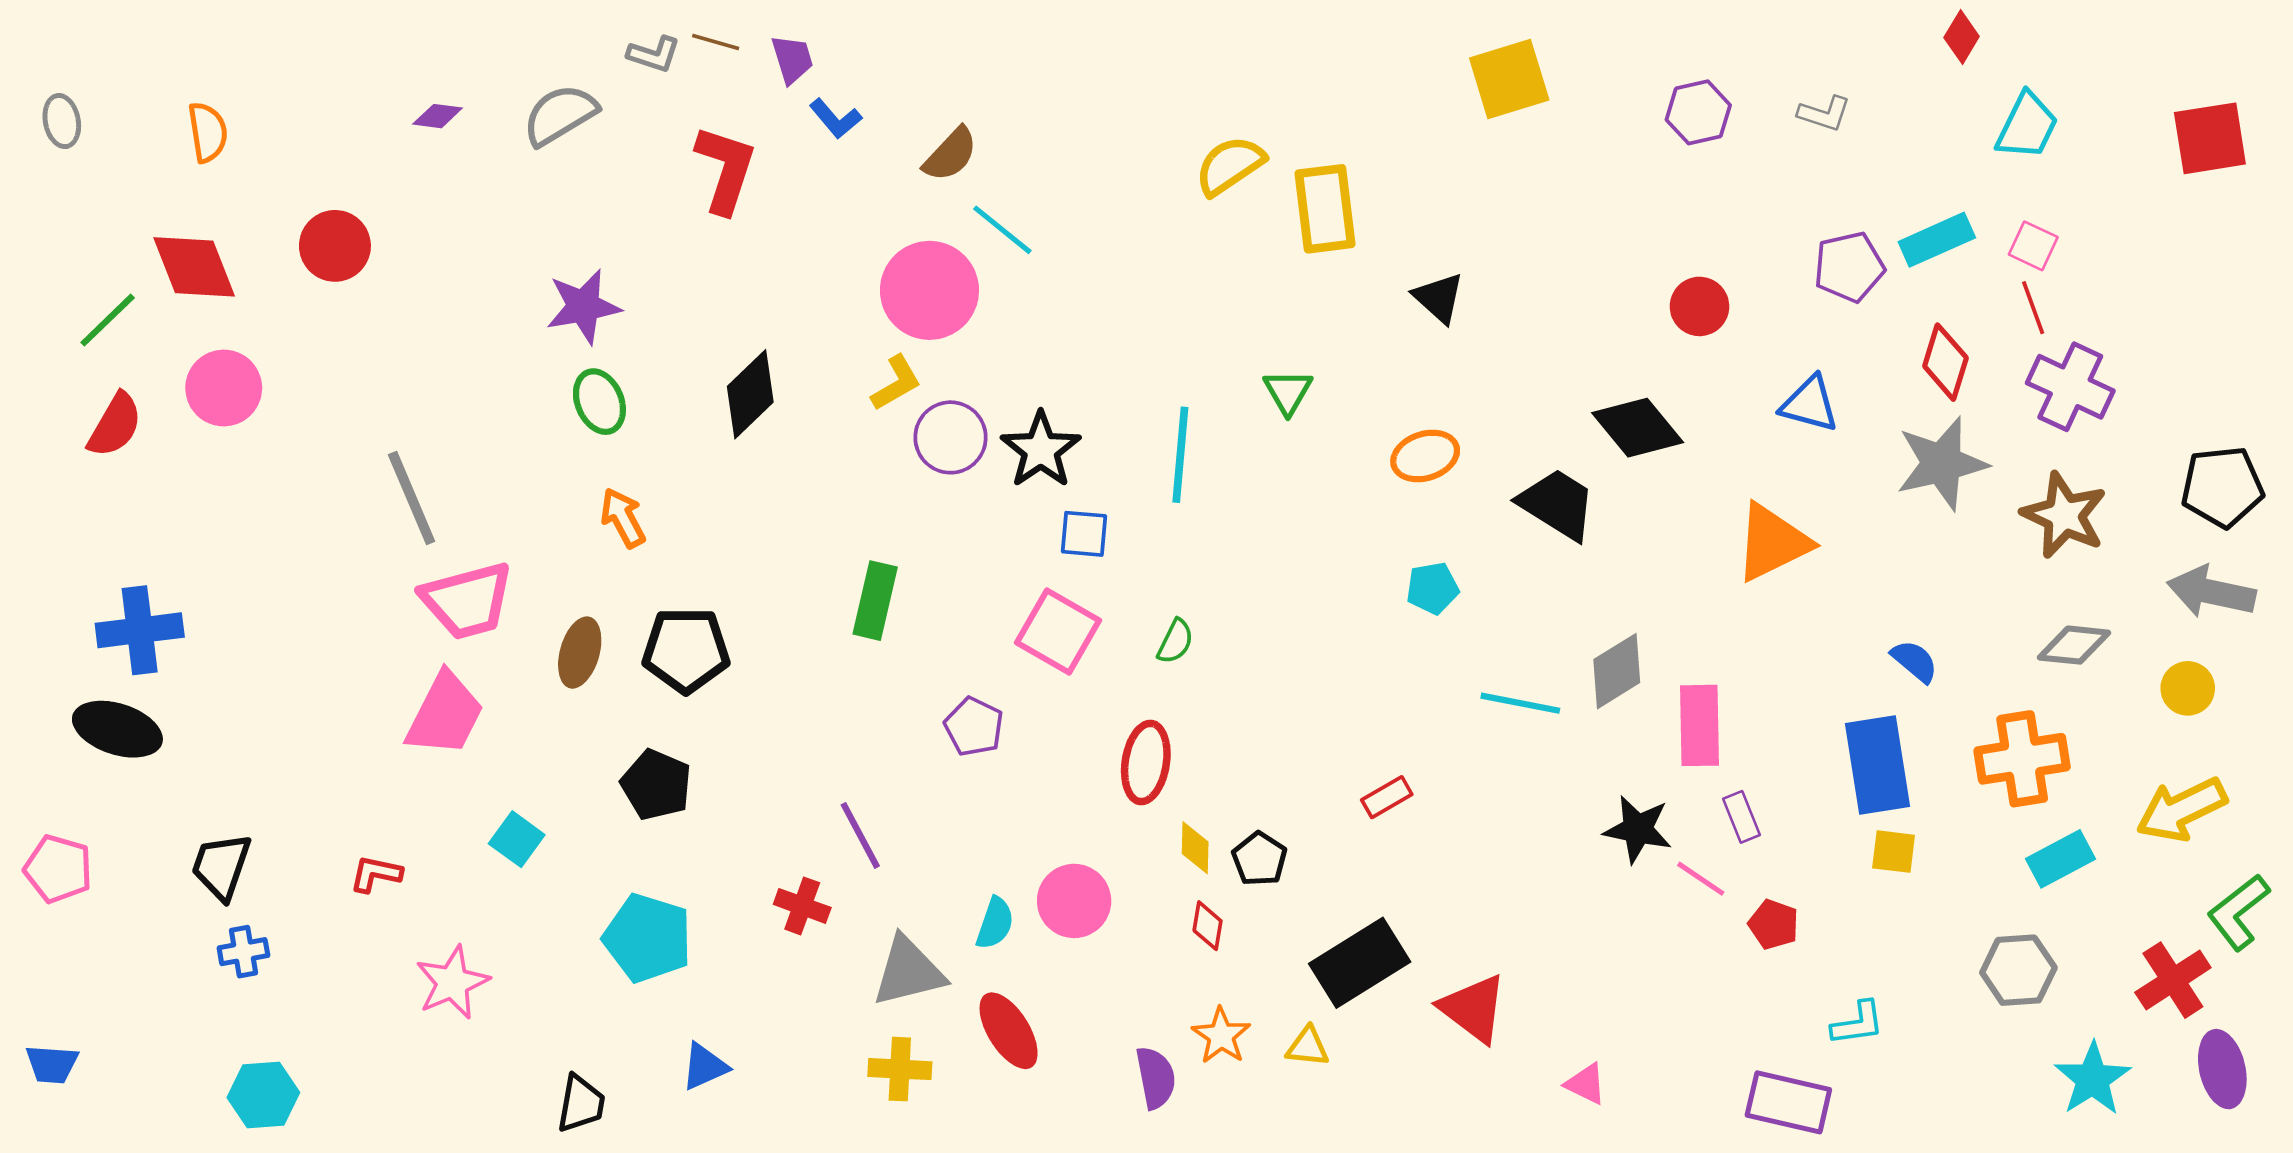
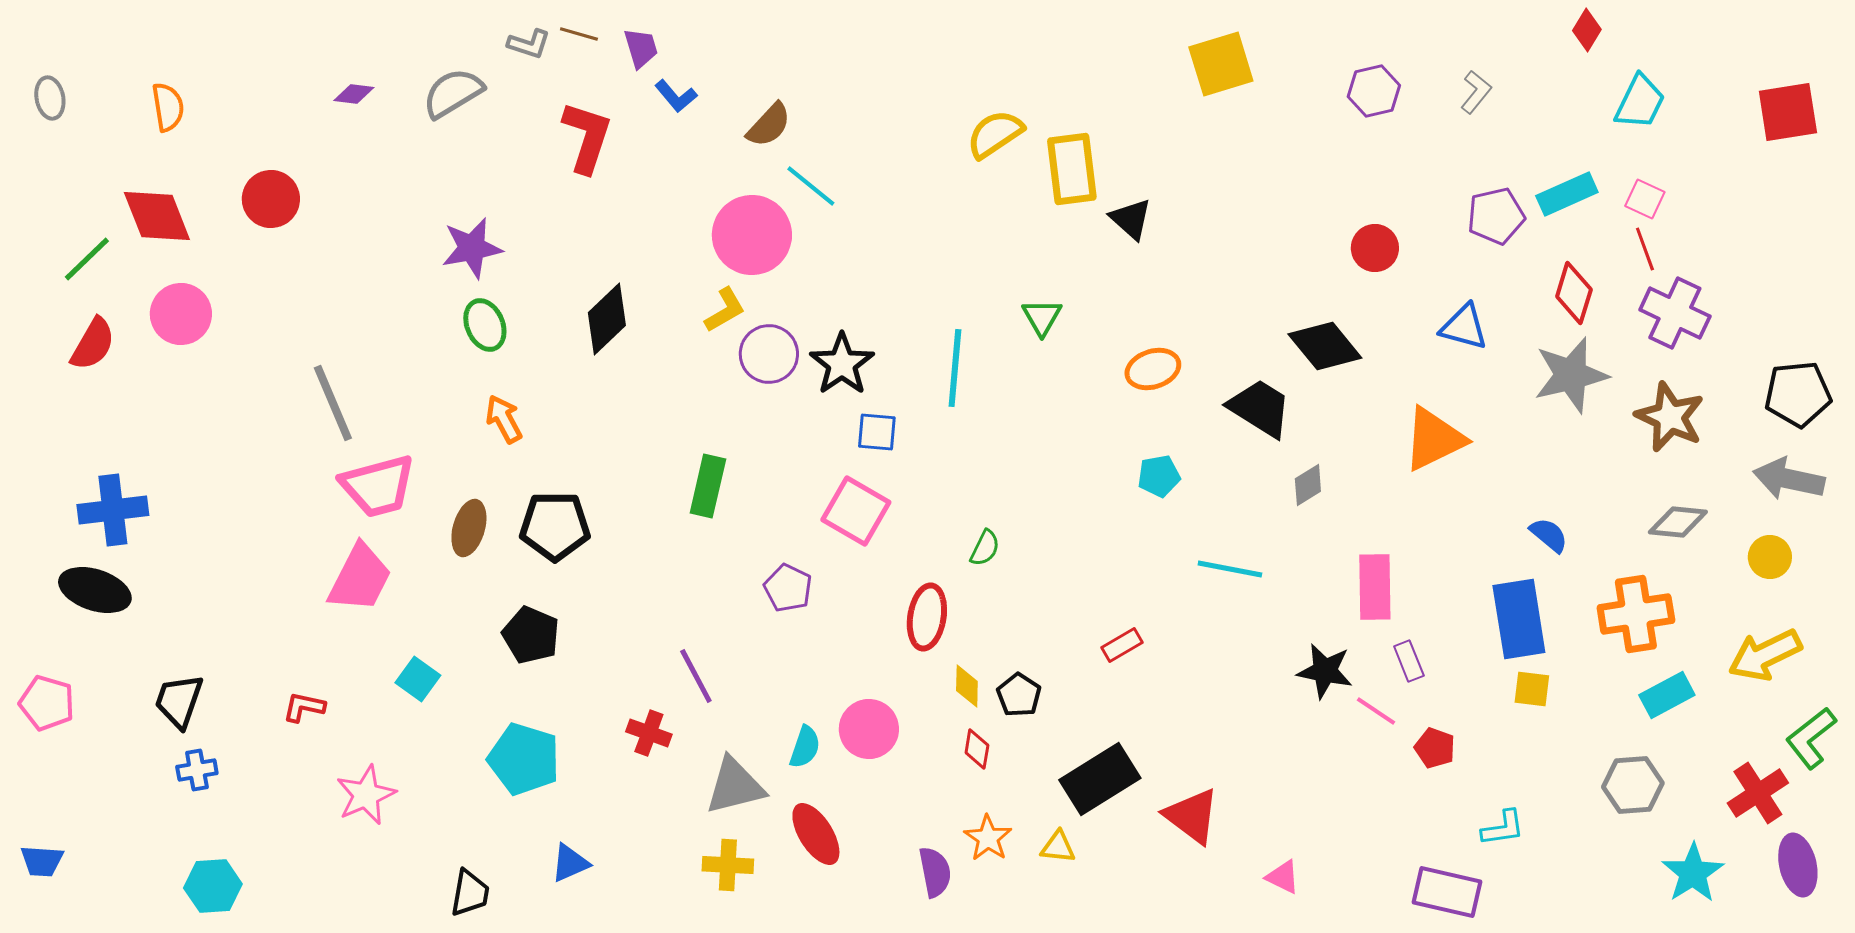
gray L-shape: (1824, 114) -> (1476, 92), turned -69
black triangle: (1439, 298) -> (1131, 219), moved
green semicircle: (1175, 641) -> (985, 548), moved
gray diamond: (1617, 671) -> (1308, 485), moved, size x0.7

